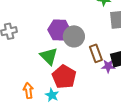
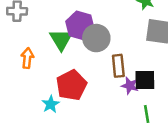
green triangle: (49, 56) -> (61, 40), moved
orange arrow: (28, 91) -> (27, 58), moved

